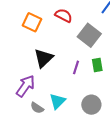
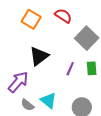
cyan triangle: (58, 101) -> (48, 100), turned -42

